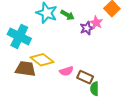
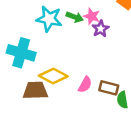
pink star: (96, 23) -> (92, 16), moved
pink semicircle: (66, 71) -> (85, 85), turned -32

